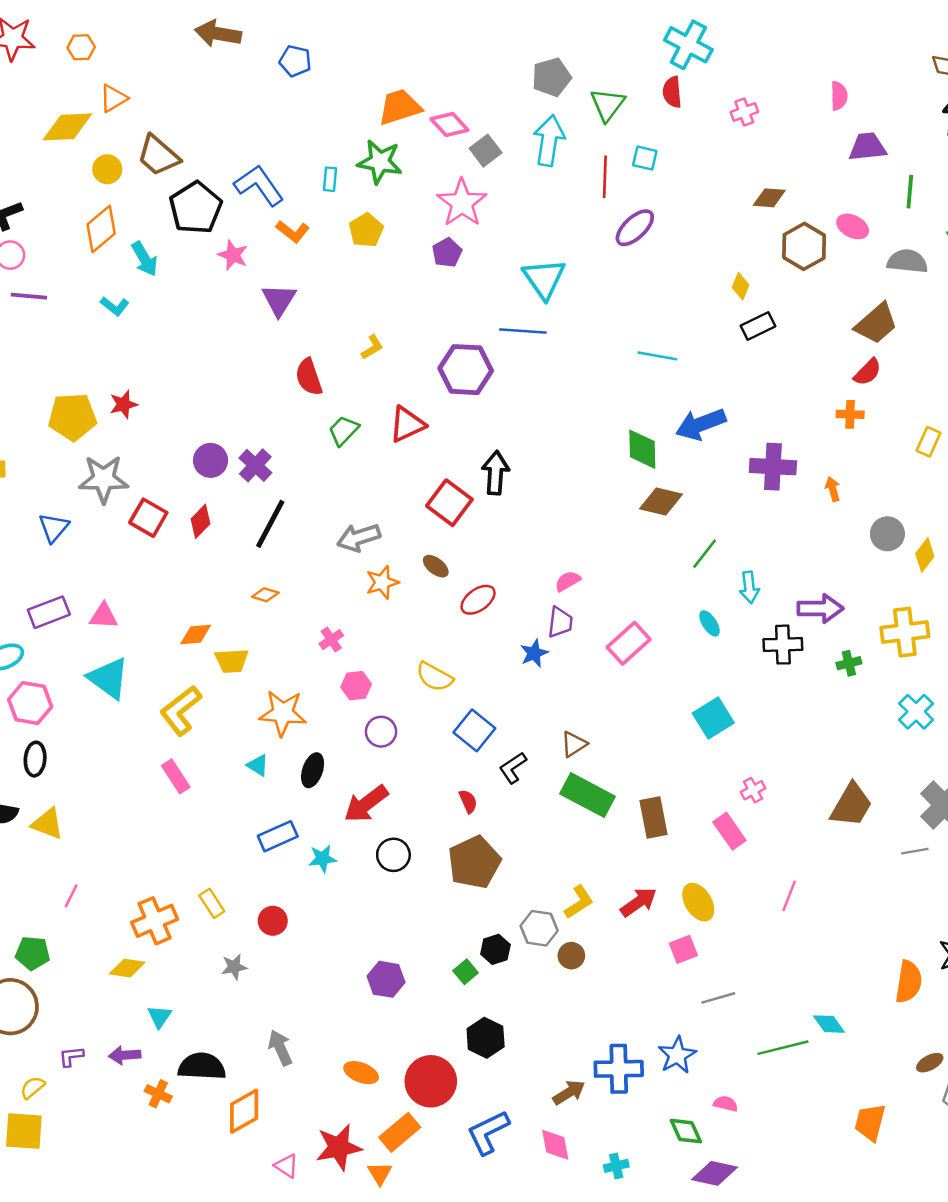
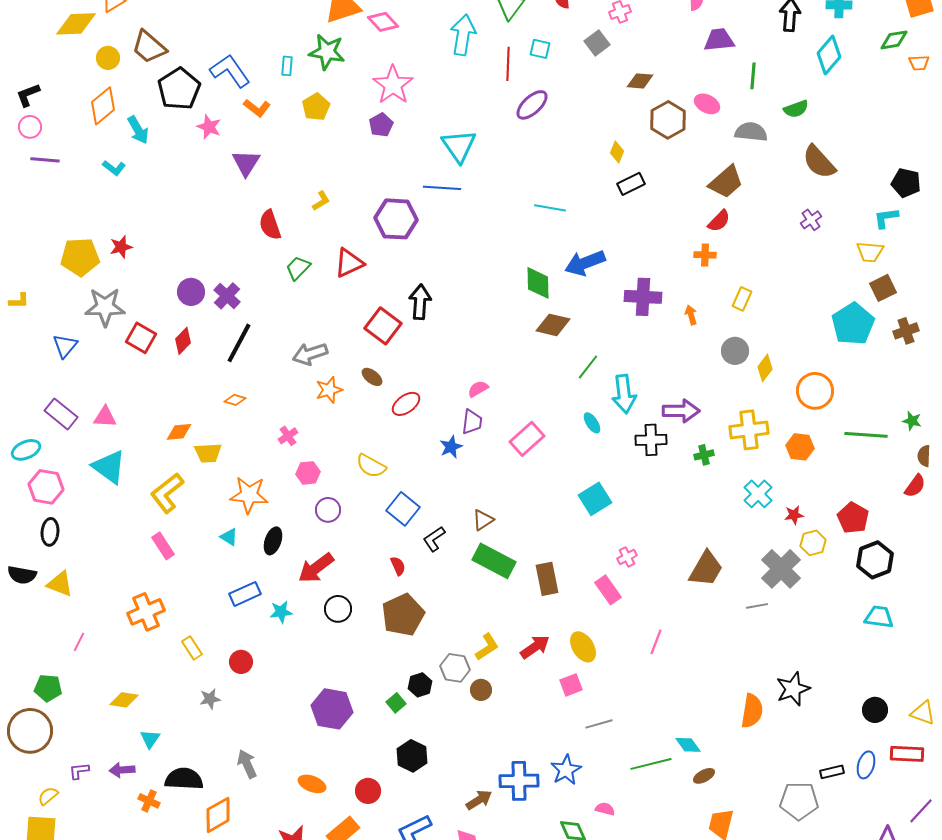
gray square: (486, 151) -> (597, 43), moved
yellow rectangle: (928, 442) -> (742, 299), moved
cyan arrow: (749, 587) -> (624, 394), size x1.5
purple rectangle: (49, 612) -> (61, 414), turned 60
orange cross: (155, 921) -> (146, 612), moved
purple hexagon: (386, 979) -> (332, 709), size x1.4
brown ellipse: (930, 1063) -> (704, 776), moved
red circle: (431, 1081) -> (368, 791), size x0.6

